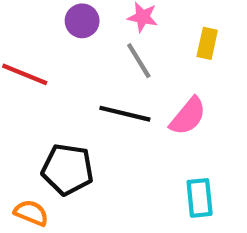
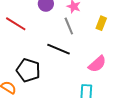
pink semicircle: (188, 116) -> (97, 64), moved

